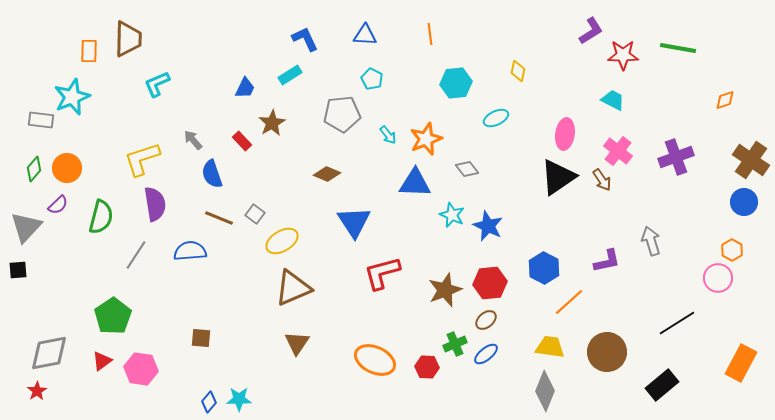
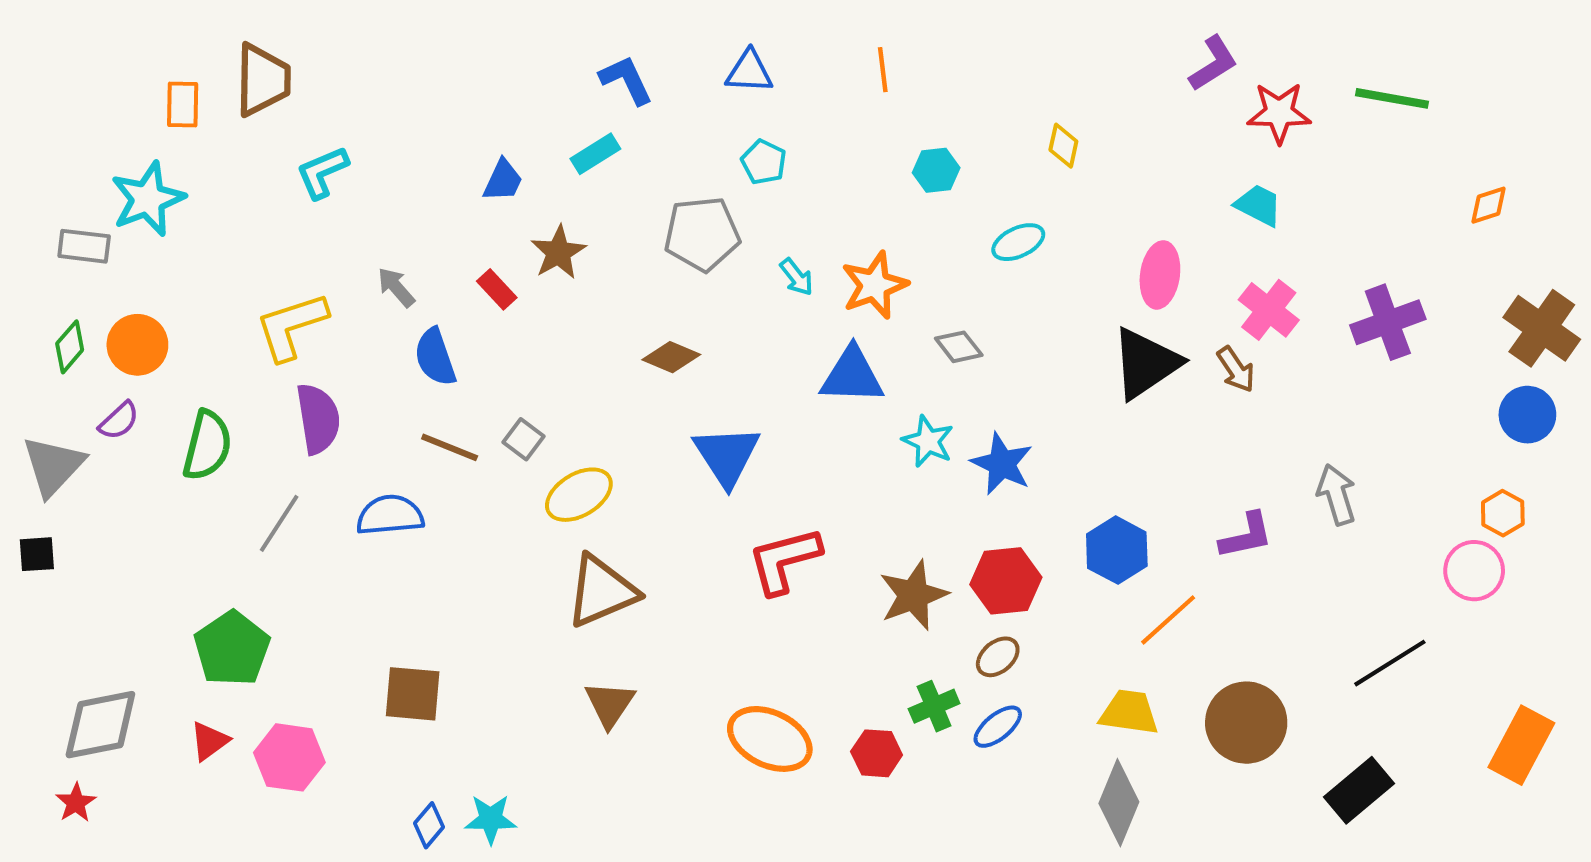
cyan hexagon: (456, 83) -> (936, 170), size x0.7
brown square: (201, 338) -> (413, 694), size x1.4

